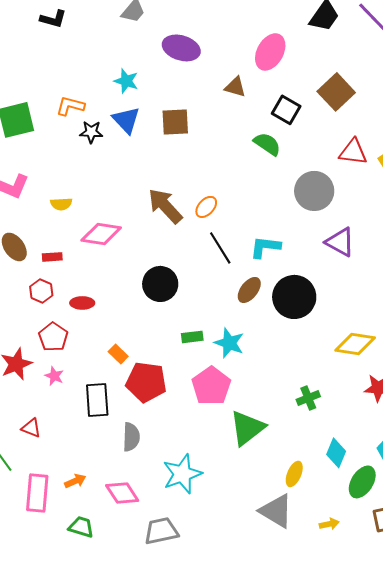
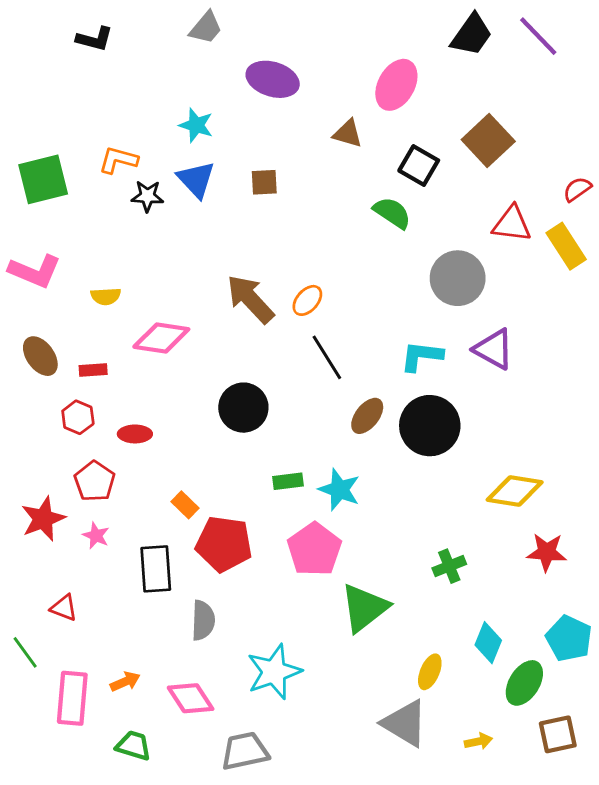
brown square: (175, 122) -> (264, 182), size x0.7
cyan L-shape: (265, 247) -> (421, 356), moved

